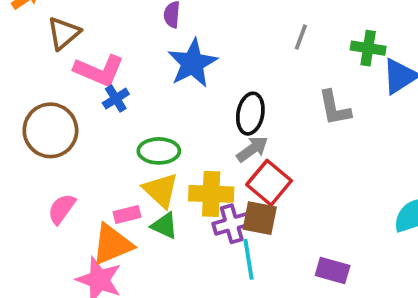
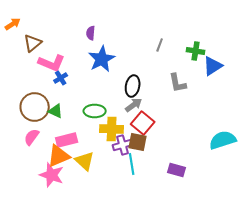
brown circle: (50, 130) -> (35, 107), moved
green ellipse: (159, 151) -> (95, 111), moved
yellow triangle: (161, 190) -> (85, 161), moved
pink rectangle: (127, 214) -> (67, 140), size x1.5
green triangle: (164, 226) -> (56, 111), moved

